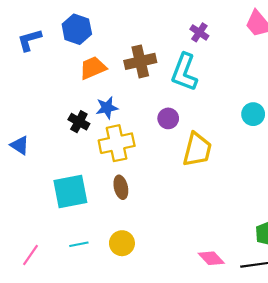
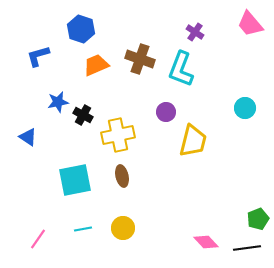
blue L-shape: (29, 40) -> (38, 56), moved
brown cross: (140, 61) -> (140, 59), turned 32
blue star: (107, 108) -> (58, 102), moved

